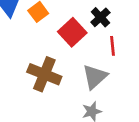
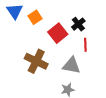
gray triangle: (95, 77) -> (71, 65), turned 48

